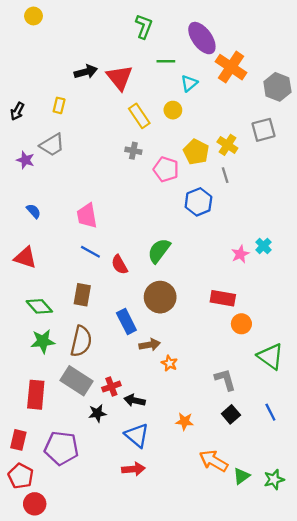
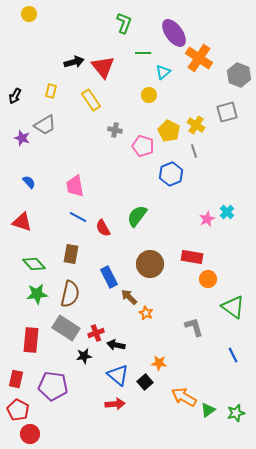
yellow rectangle: (139, 116) -> (91, 100), moved
brown circle: (160, 297) -> (150, 264), moved
brown arrow: (150, 345) -> (129, 297), turned -126
black square: (231, 414) -> (145, 382), moved

